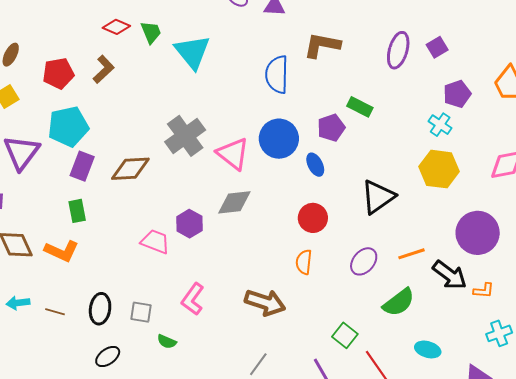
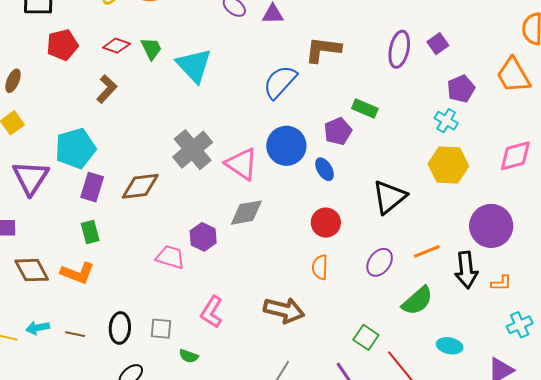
red pentagon: (58, 73) -> (62, 45), moved
blue semicircle: (277, 75) -> (280, 82), turned 45
black arrow: (450, 275) -> (466, 270), turned 51

